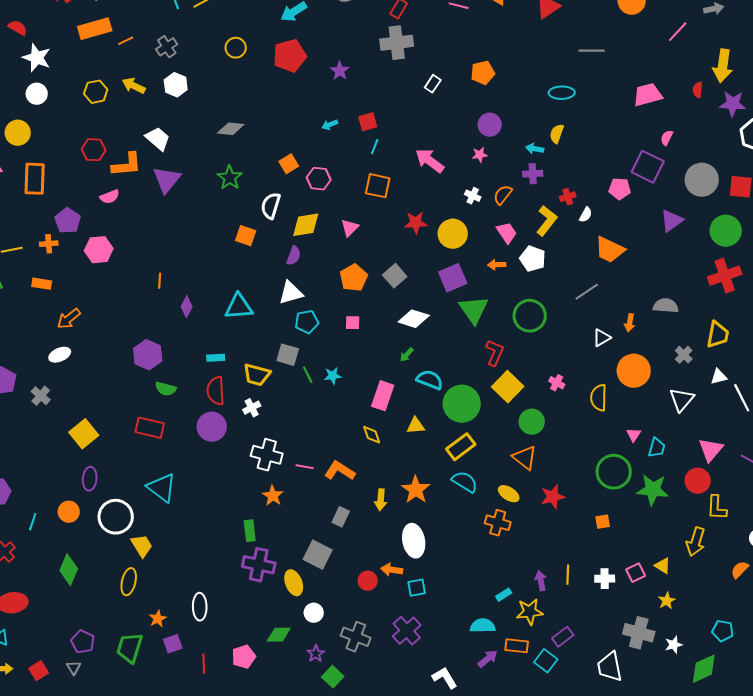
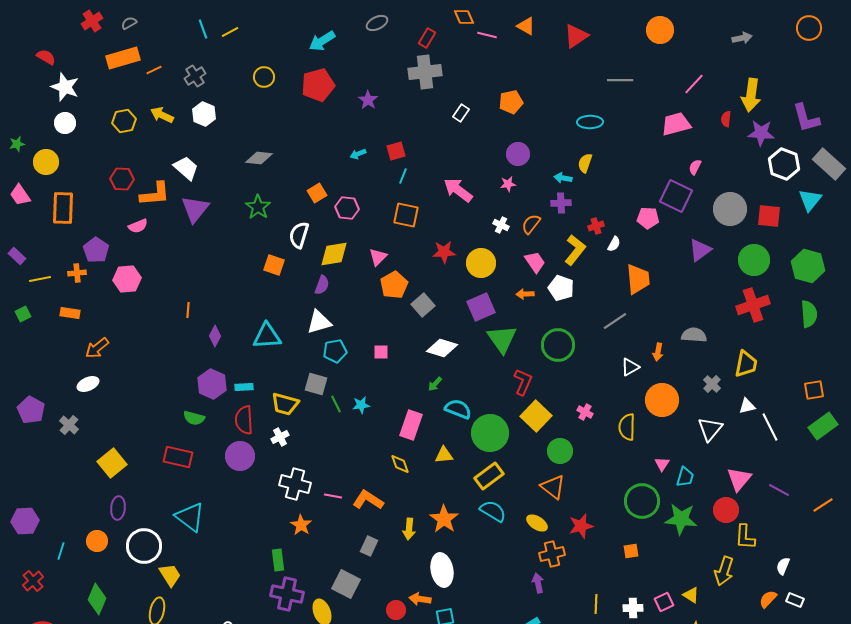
pink line: (678, 32) -> (694, 84), moved
orange trapezoid: (610, 250) -> (638, 279), turned -120
orange pentagon: (354, 278) -> (394, 285), moved
purple hexagon: (148, 355) -> (212, 384), moved
orange cross: (498, 523) -> (552, 554), moved, turned -30
purple arrow: (541, 581) -> (538, 583), moved

